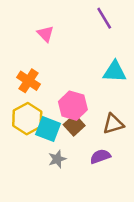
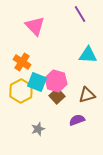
pink triangle: (45, 34) -> (35, 26), size x1.5
cyan square: (48, 129) -> (37, 82), moved
gray star: (57, 159) -> (38, 129), moved

